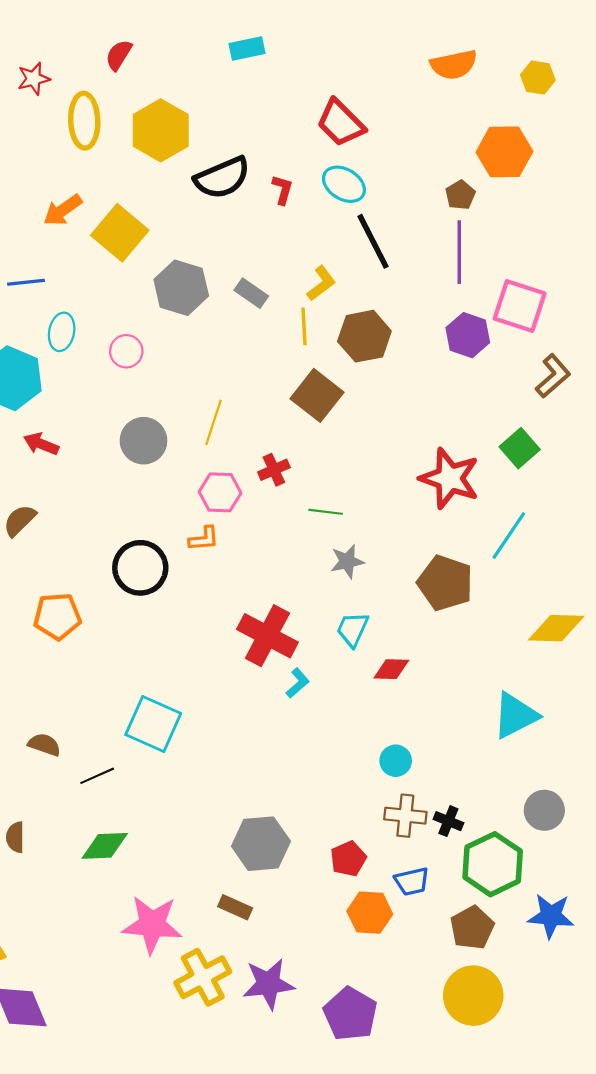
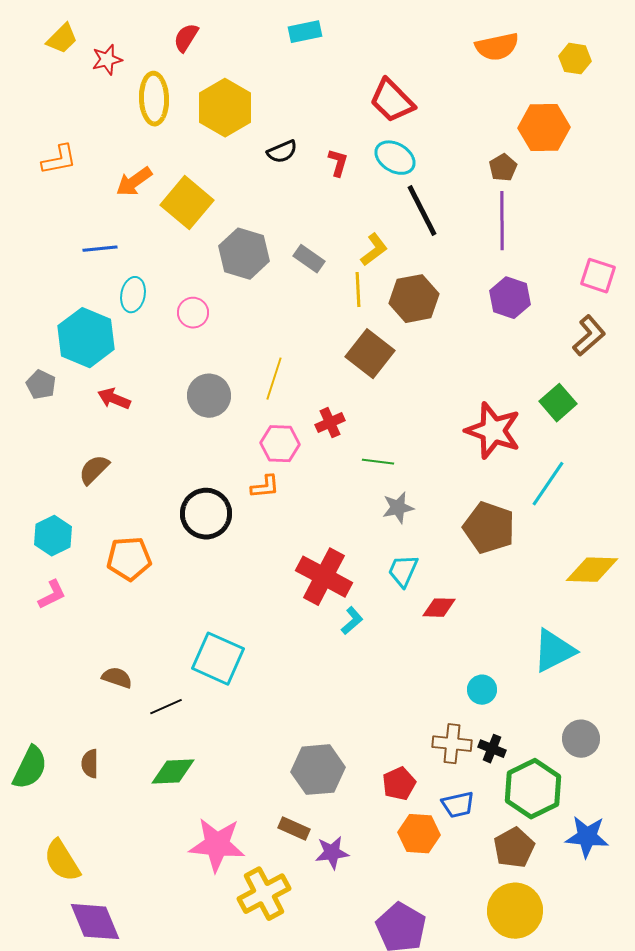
black semicircle: (222, 178) -> (282, 152), size x0.6
pink square: (520, 306) -> (598, 276), moved, size x0.7
cyan circle: (396, 761) -> (482, 690), moved
purple star: (268, 984) -> (332, 853), moved, size x0.7

